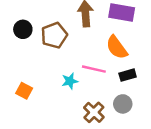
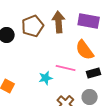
brown pentagon: (54, 35) -> (33, 26), moved

